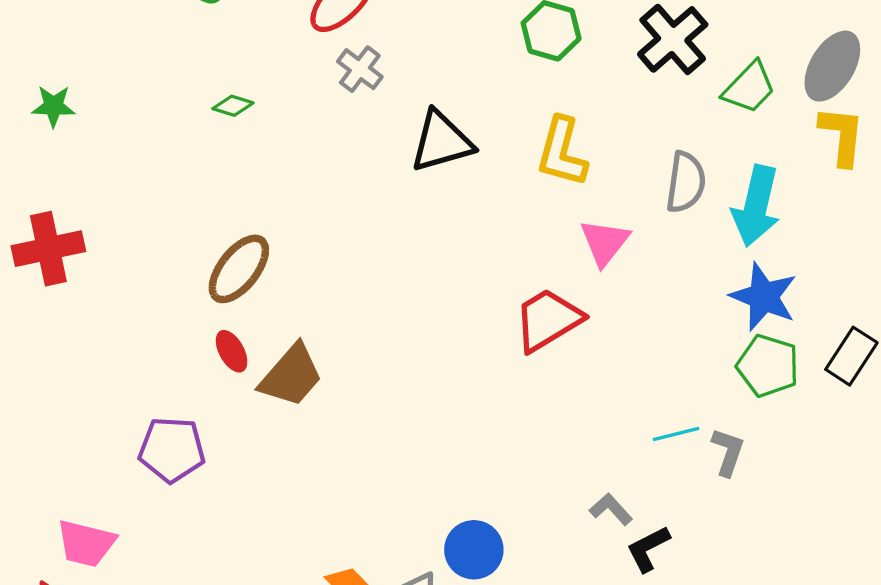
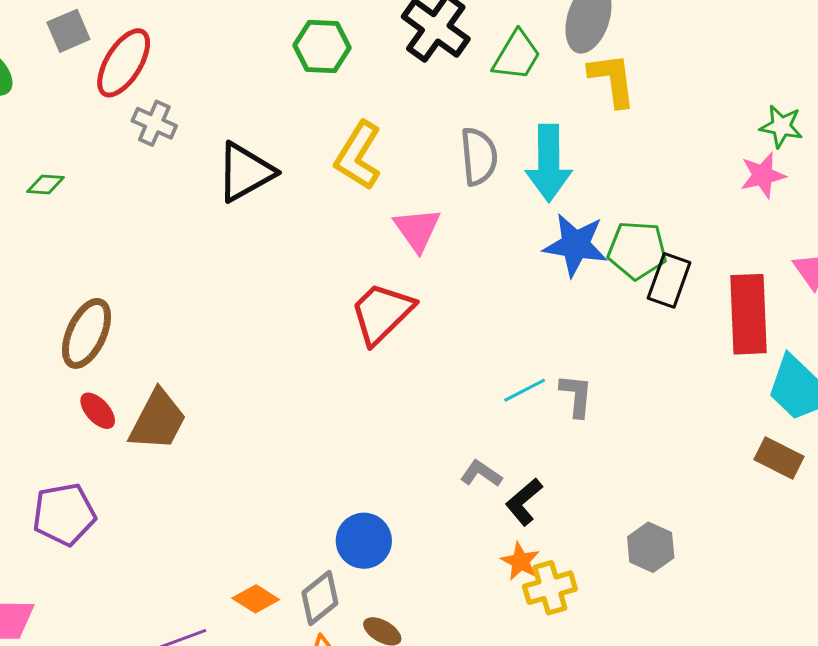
yellow L-shape: (562, 152) -> (358, 156), turned 30
green pentagon: (768, 366) -> (637, 250), moved

